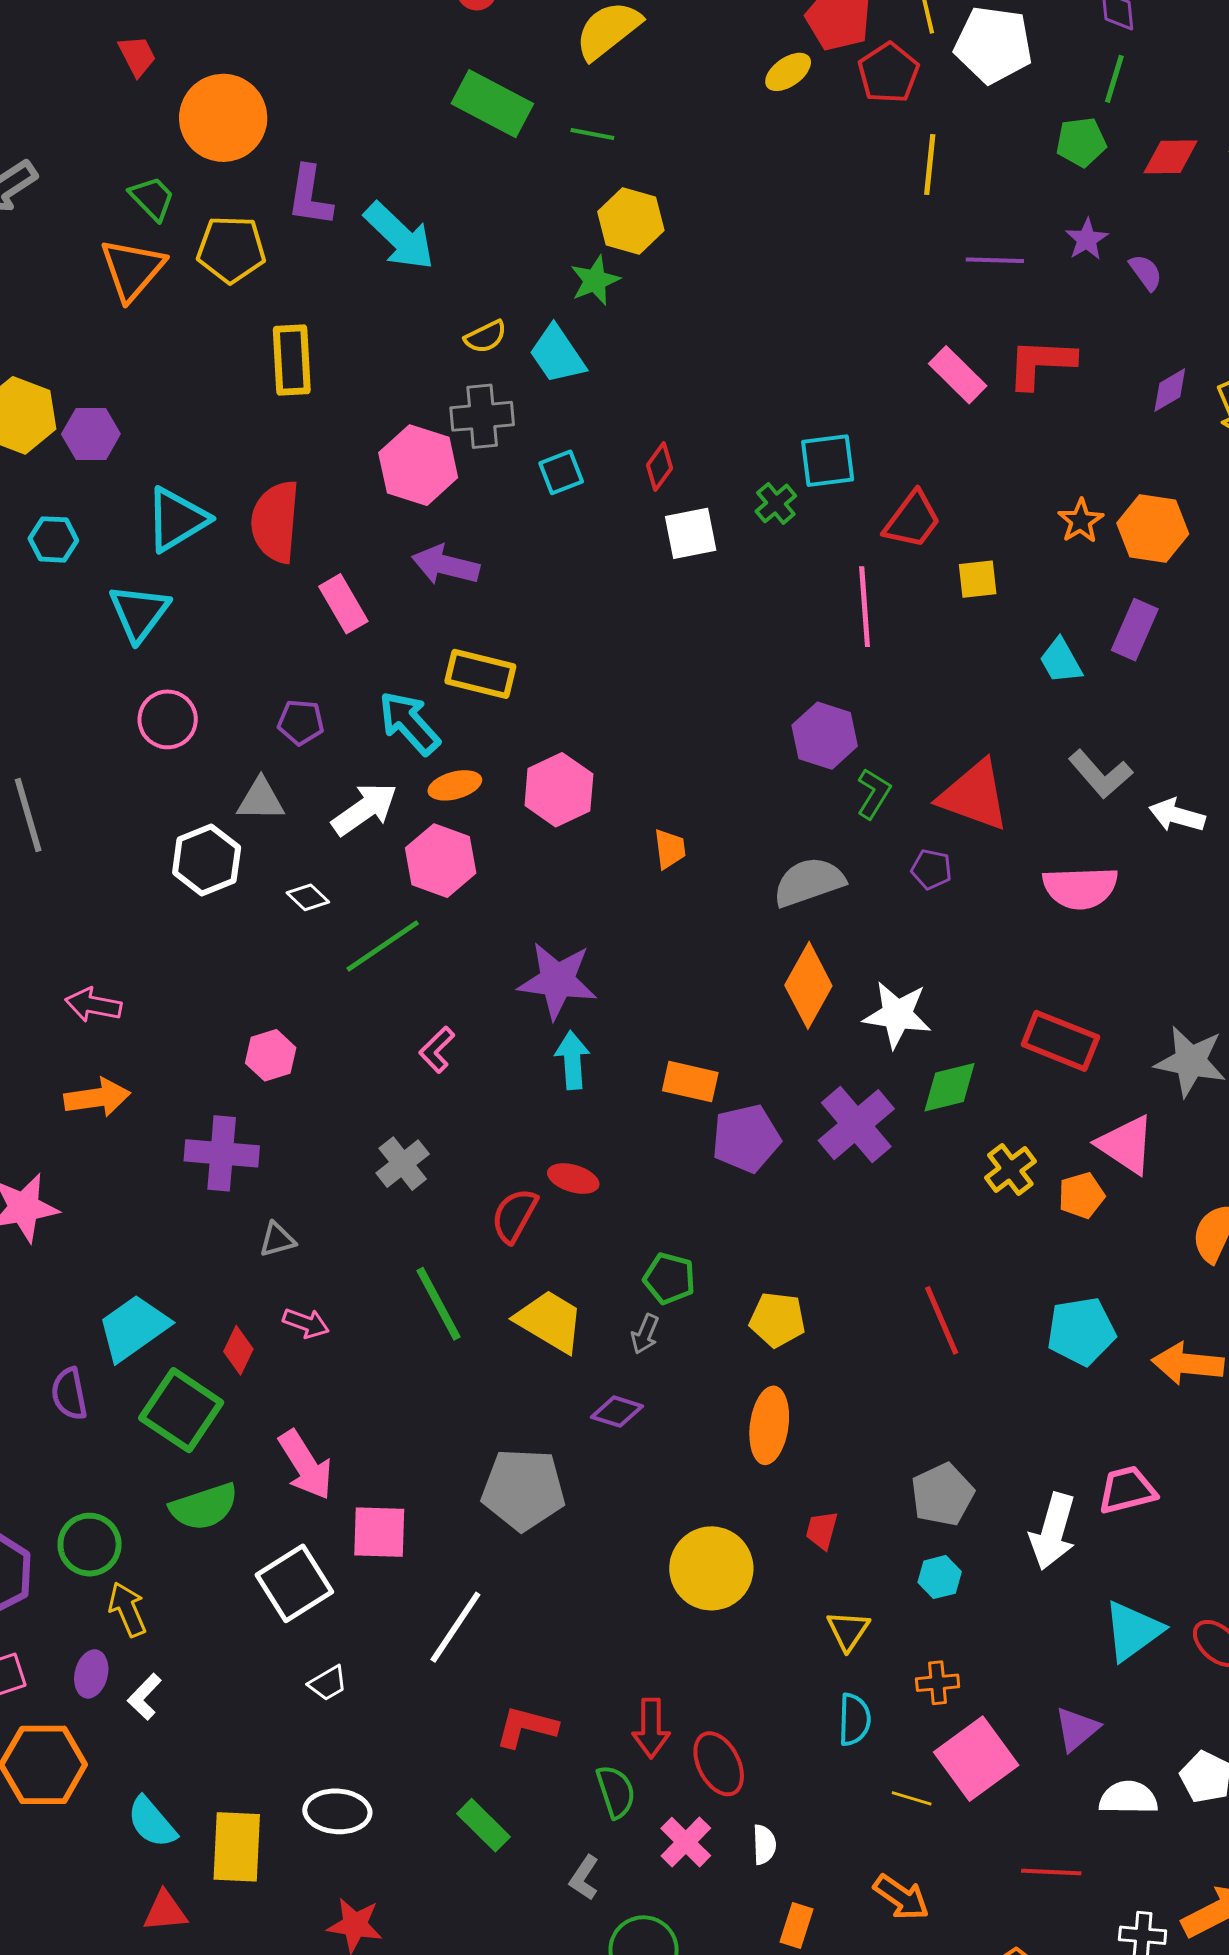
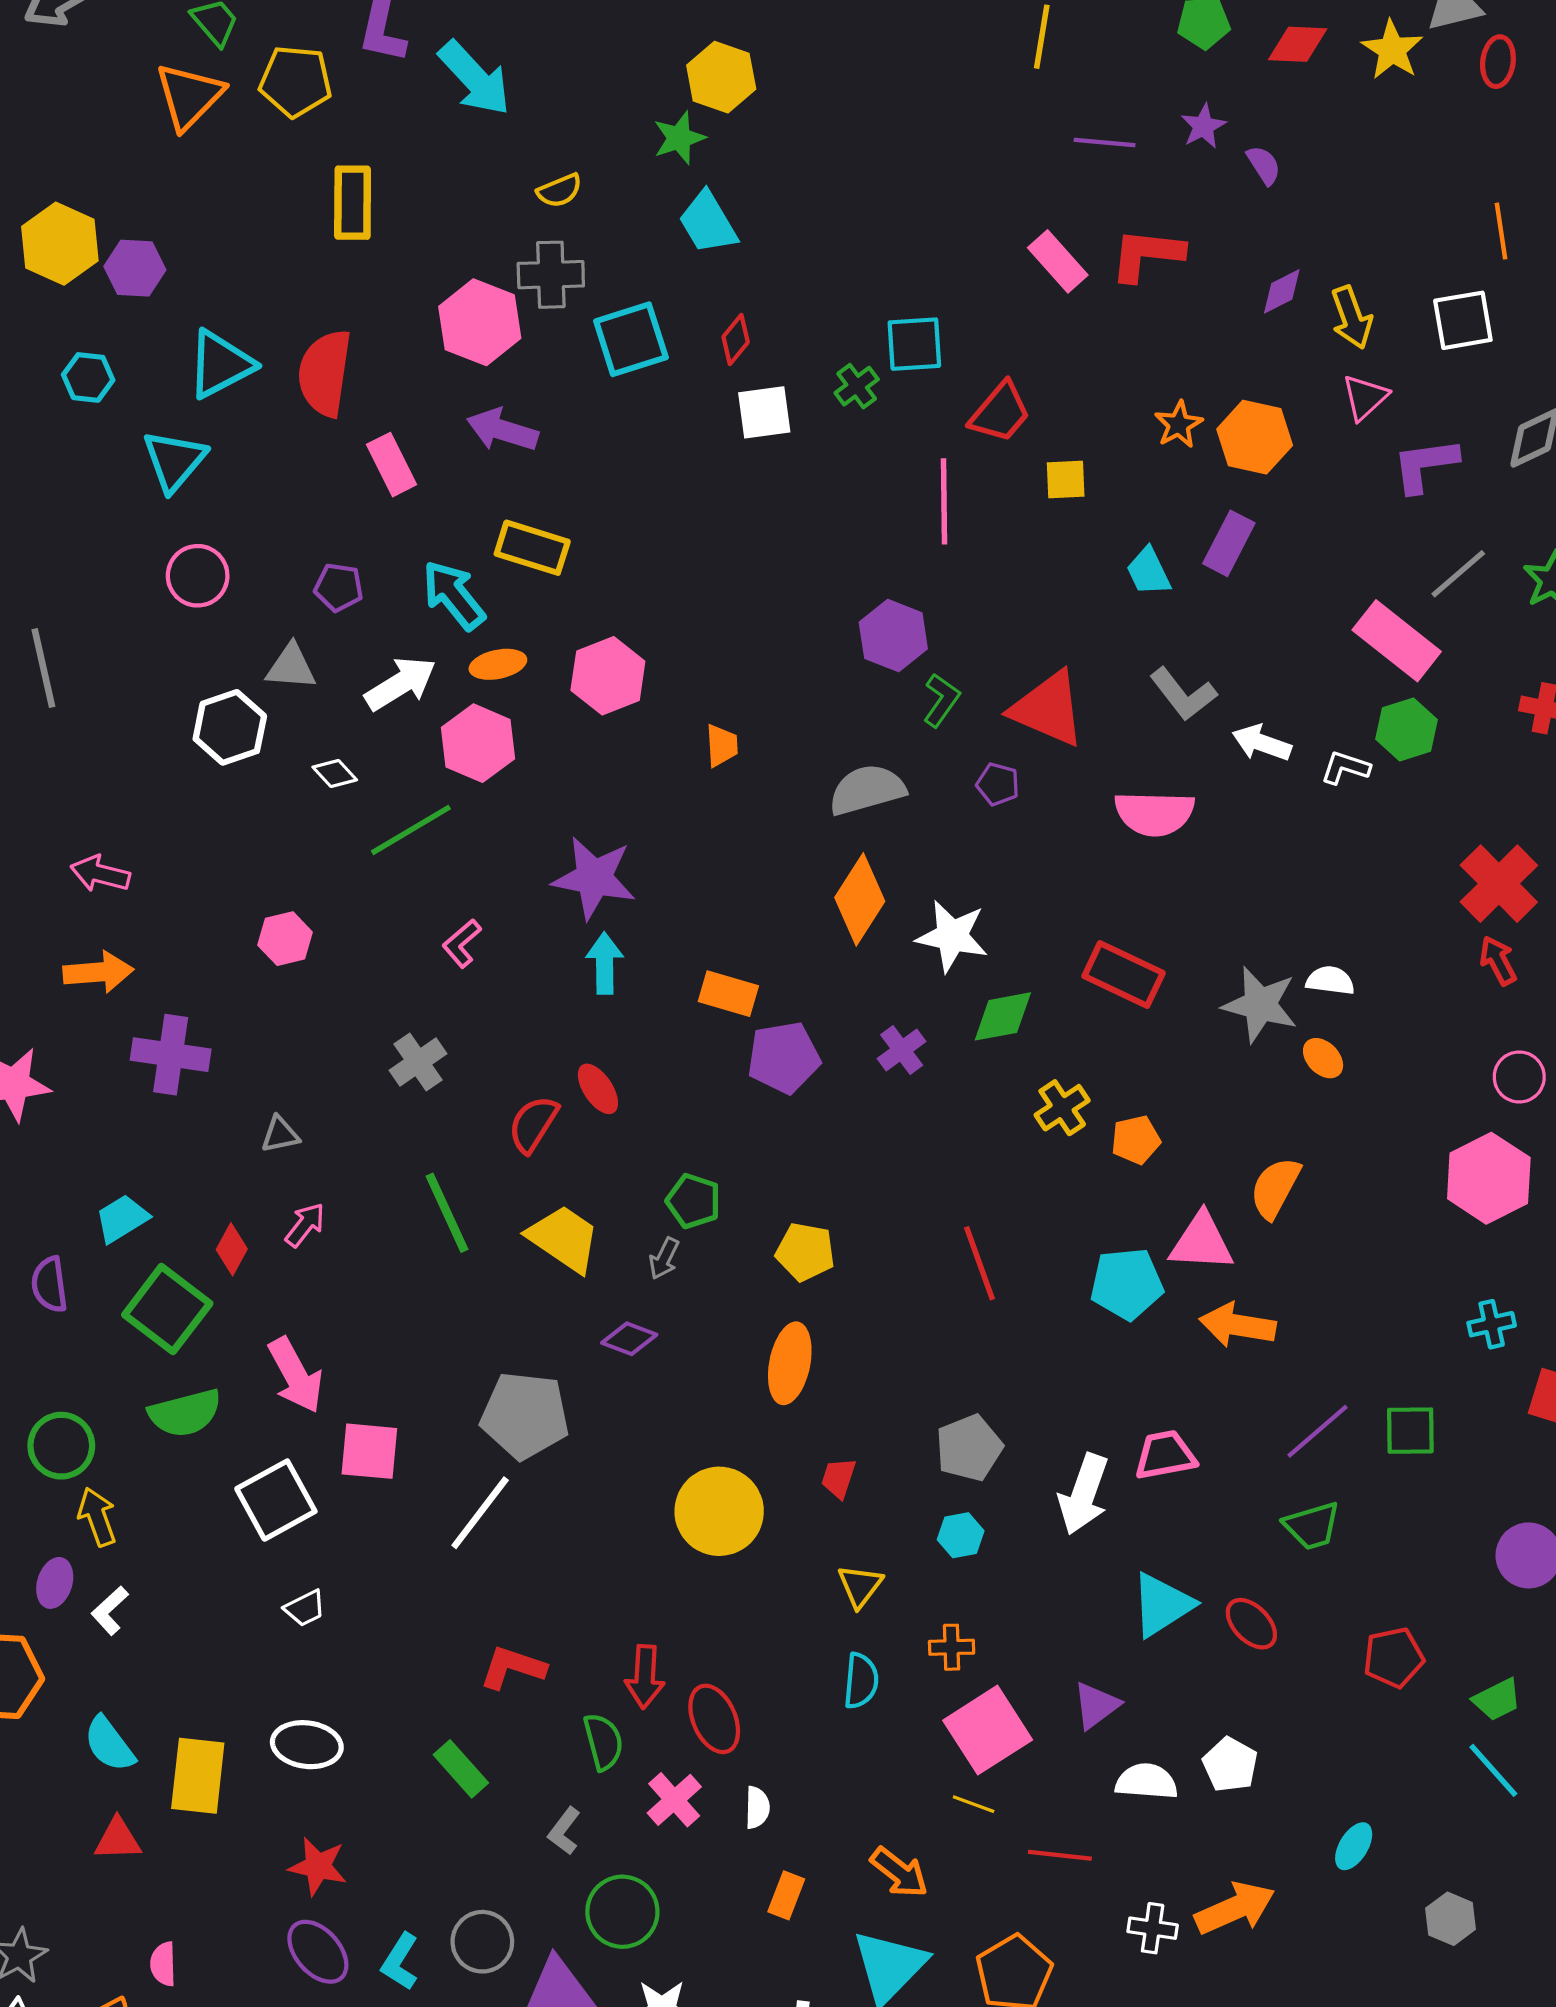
cyan trapezoid: (557, 354) -> (708, 223), moved
cyan square: (561, 472) -> (631, 339), size x1.6
purple cross: (856, 1125) -> (902, 1050), size x0.6
pink triangle: (1126, 1145) -> (1202, 1242), moved, turned -34
purple cross: (222, 1153) -> (171, 1055), moved
red ellipse: (573, 1179) -> (598, 1089), turned 36
pink arrow: (306, 1323) -> (305, 1225), turned -75
cyan trapezoid: (133, 1328) -> (122, 1219), size x0.7
white line: (455, 1627) -> (480, 1513), moved
yellow line: (912, 1798) -> (974, 1804), moved

